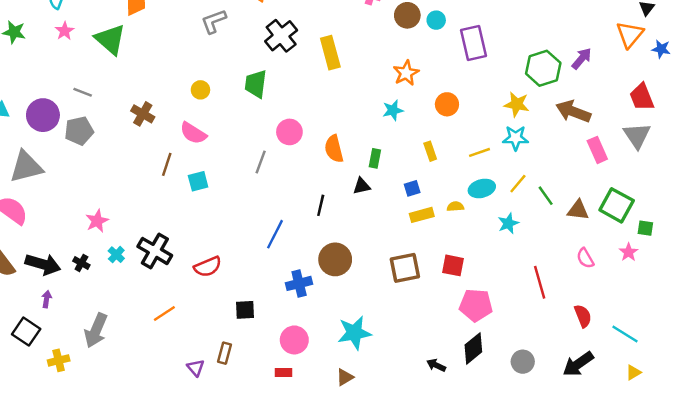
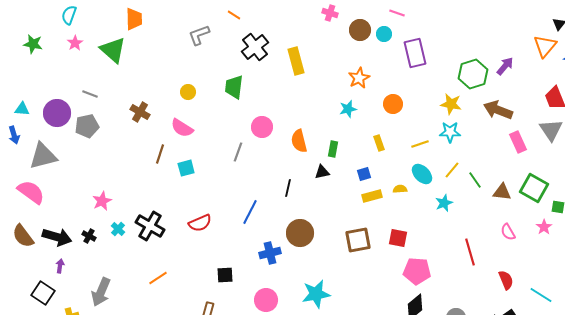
cyan ellipse: (482, 188) -> (422, 174), turned 60
red semicircle: (208, 267) -> (200, 223), moved

